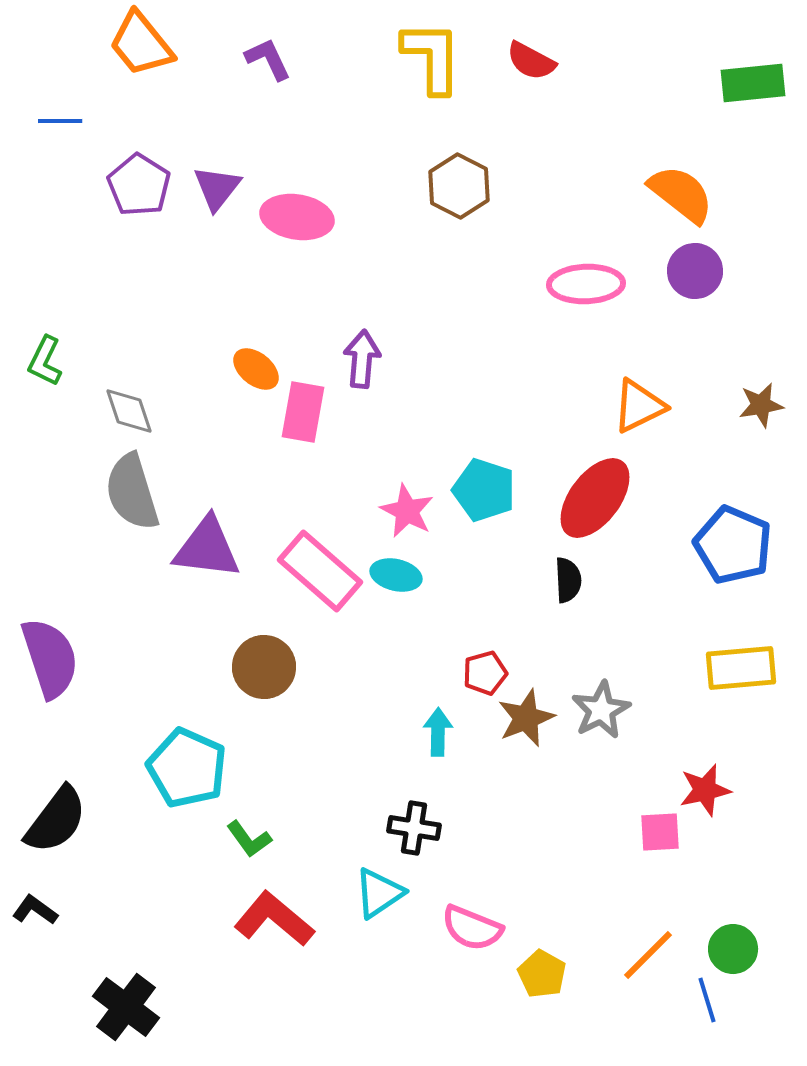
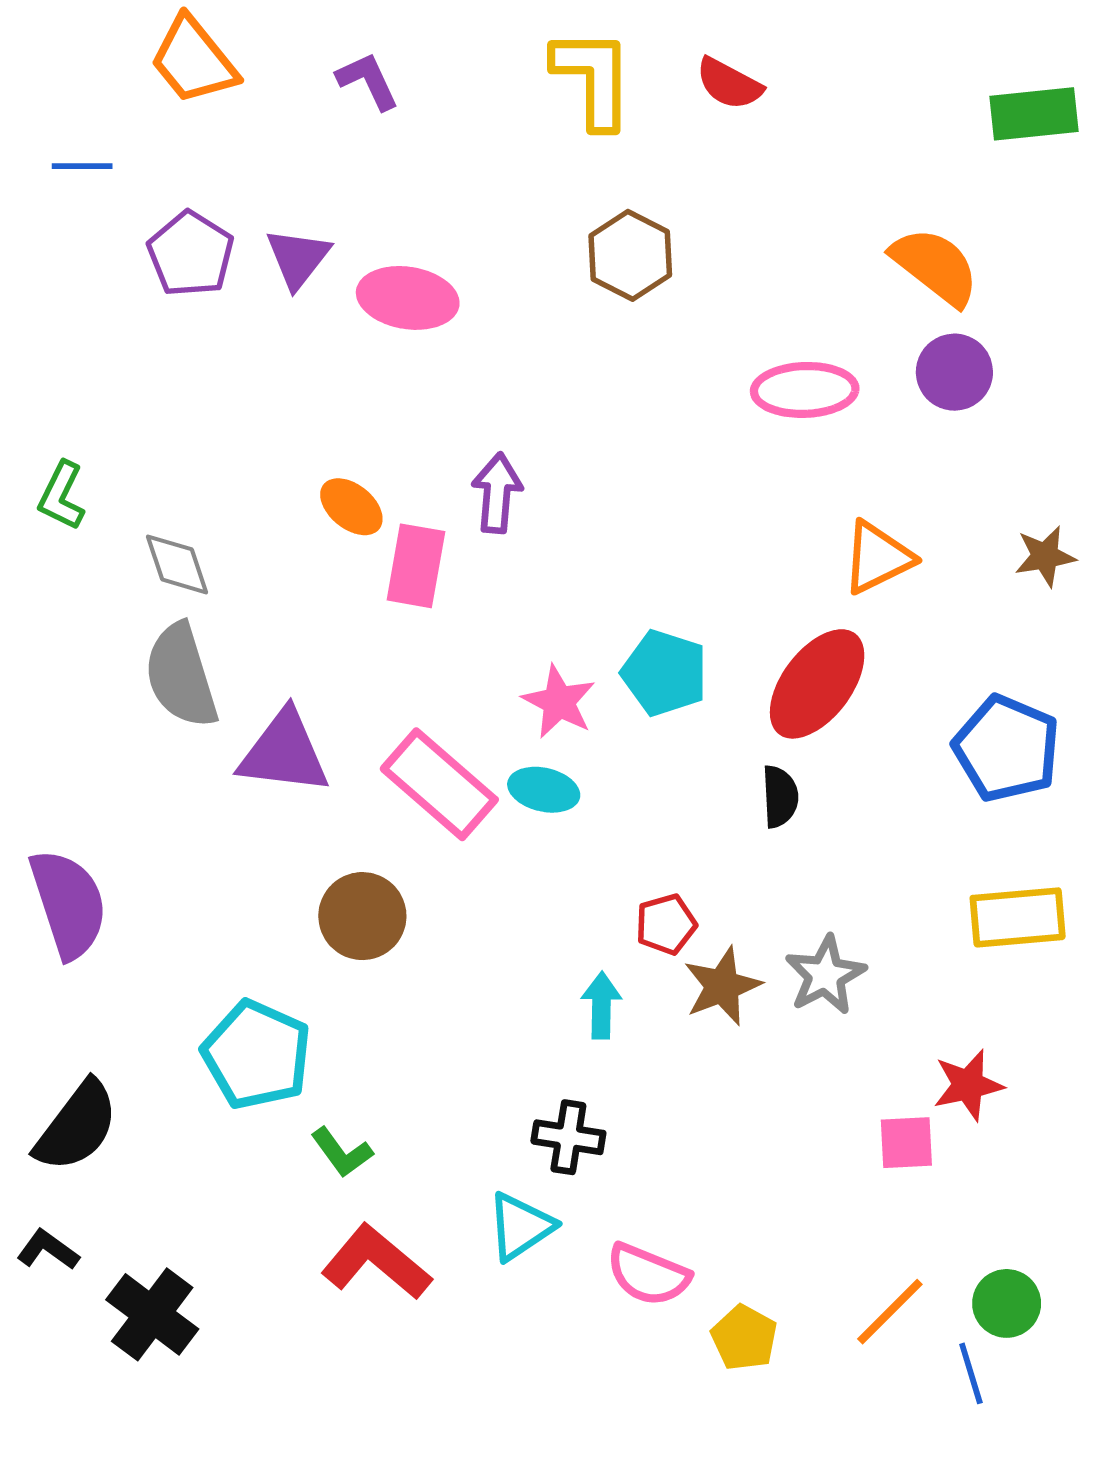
black cross: (126, 1007) -> (152, 1314), moved

